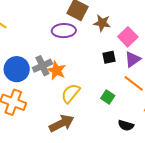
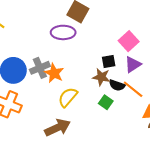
brown star: (102, 23) -> (101, 77), moved
black semicircle: (126, 125) -> (117, 85), moved

